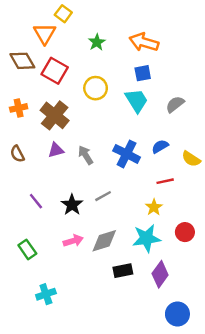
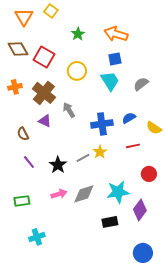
orange triangle: (45, 34) -> (24, 17), moved
purple triangle: (56, 150) -> (45, 121), turned 40
brown semicircle: (17, 154) -> (23, 134), moved
blue cross: (127, 154) -> (102, 124), turned -35
gray arrow: (86, 155) -> (69, 110), moved
yellow star: (154, 207) -> (100, 152), moved
red circle: (185, 232) -> (149, 174), moved
green rectangle: (27, 249) -> (22, 201), turned -63
black rectangle: (123, 271) -> (110, 222), moved
purple diamond: (160, 274) -> (140, 210), moved

